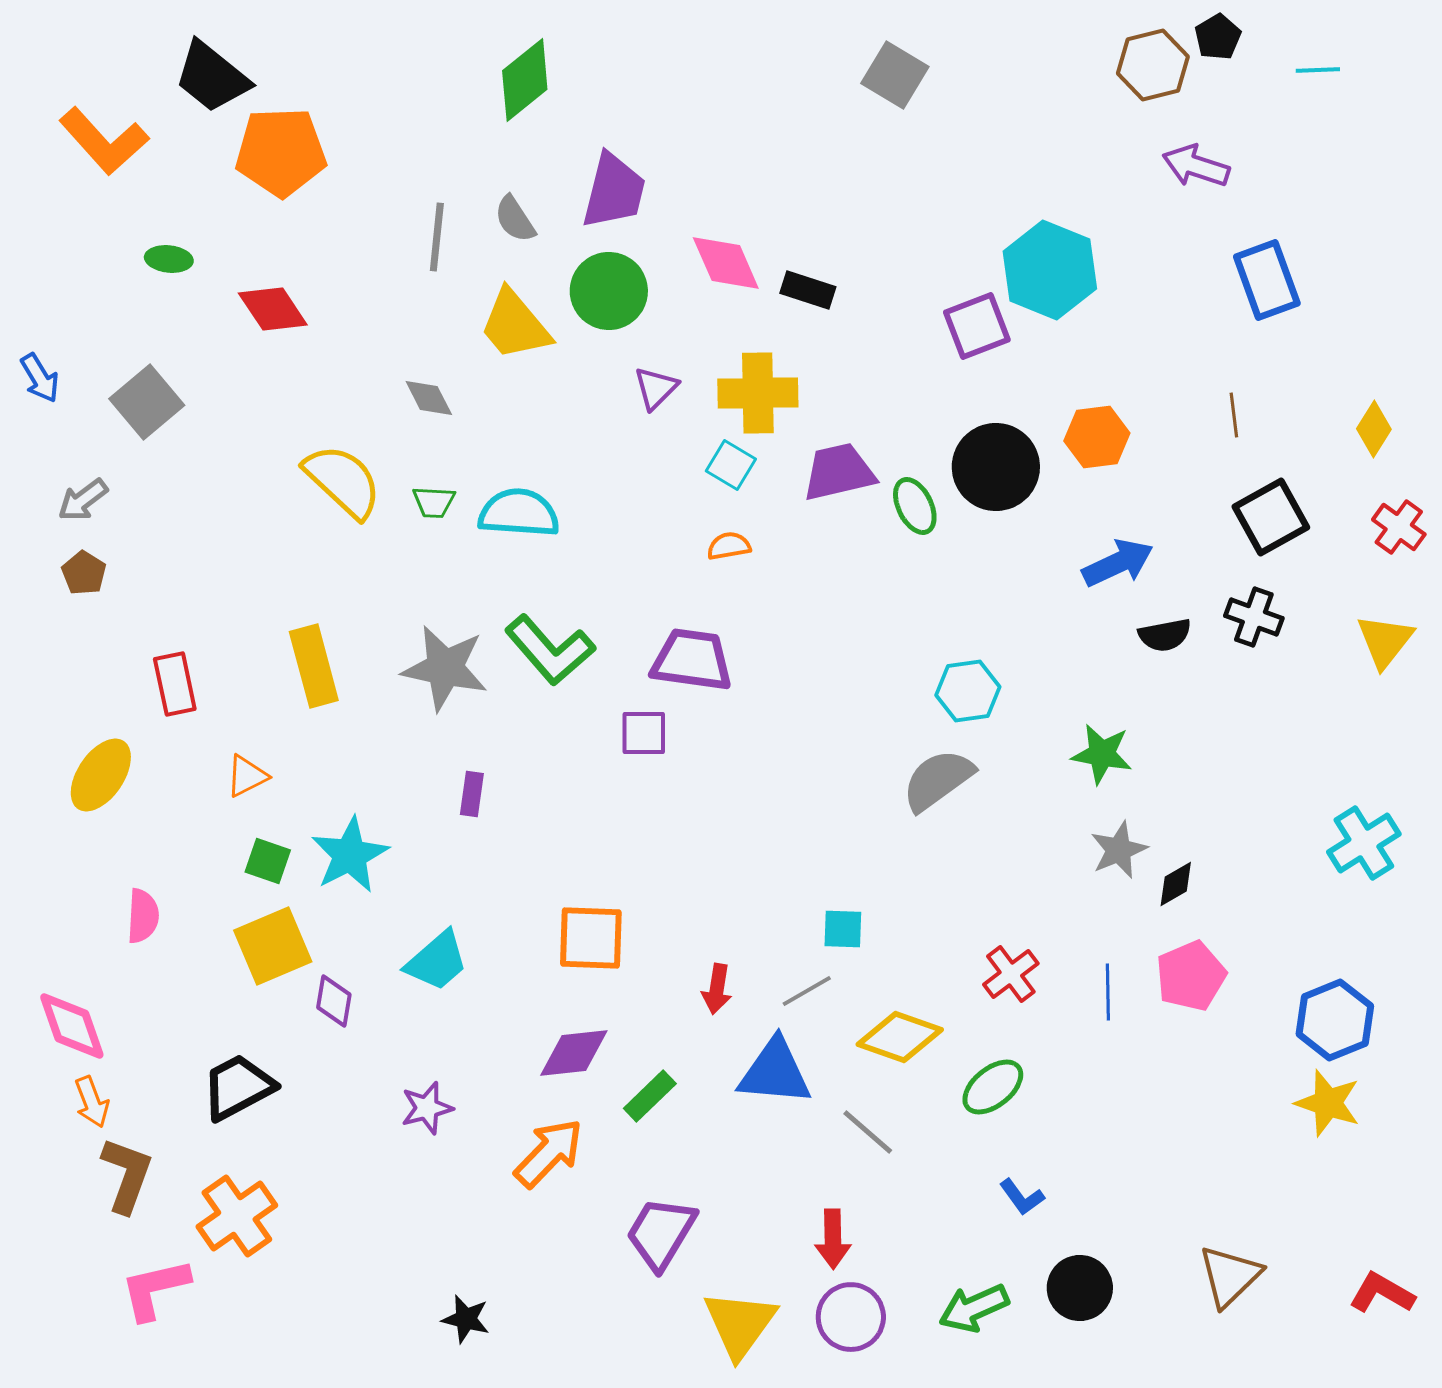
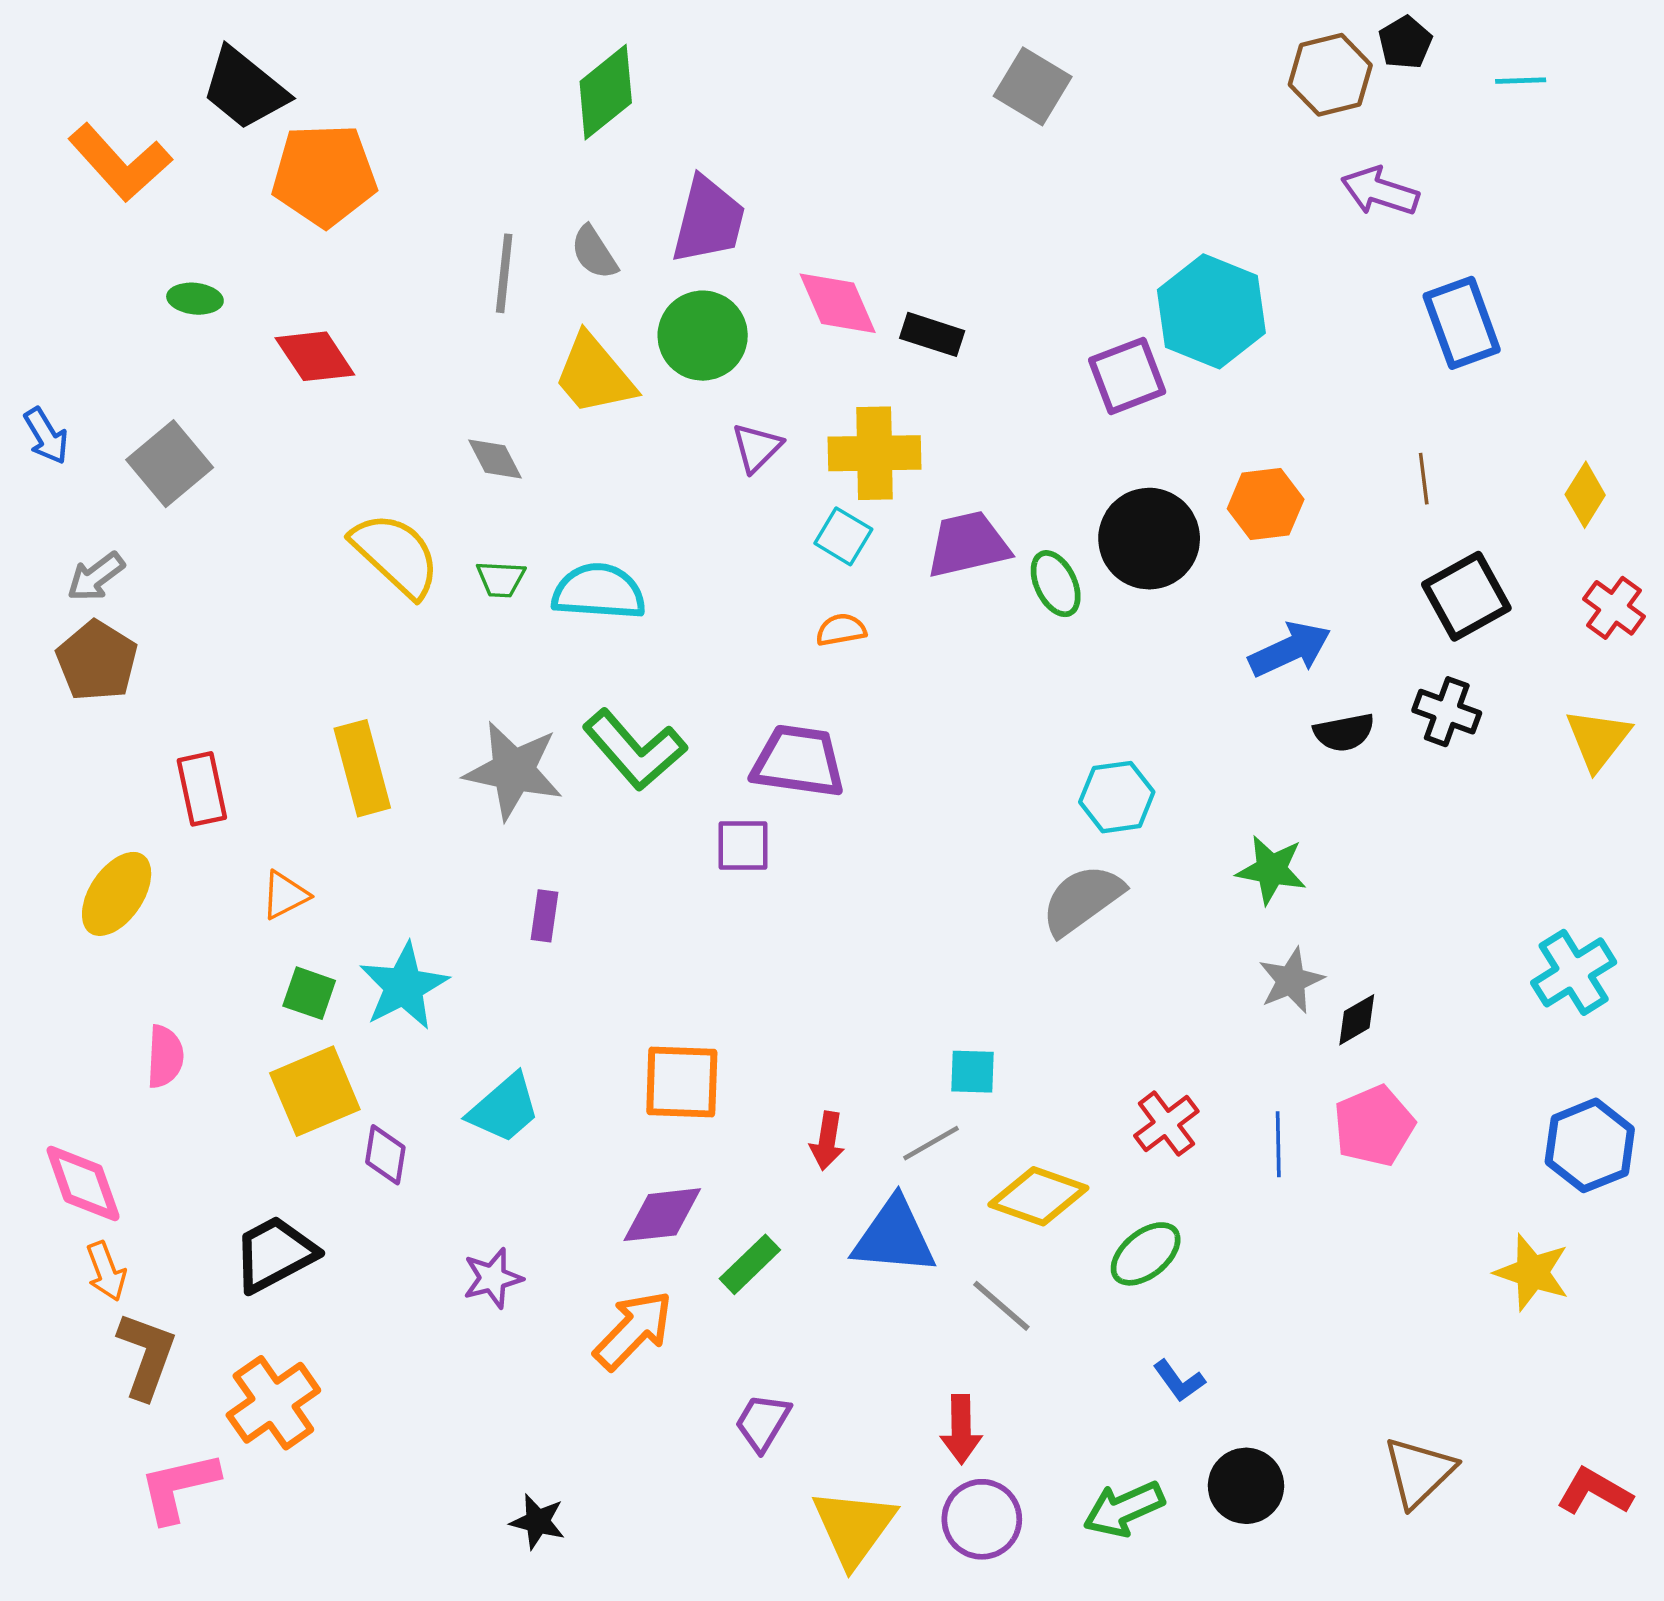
brown pentagon: (84, 573) -> (97, 661), size x1.6
blue hexagon: (1335, 1020) -> (1590, 1145), moved
purple trapezoid: (661, 1233) -> (763, 1422), size x0.7

